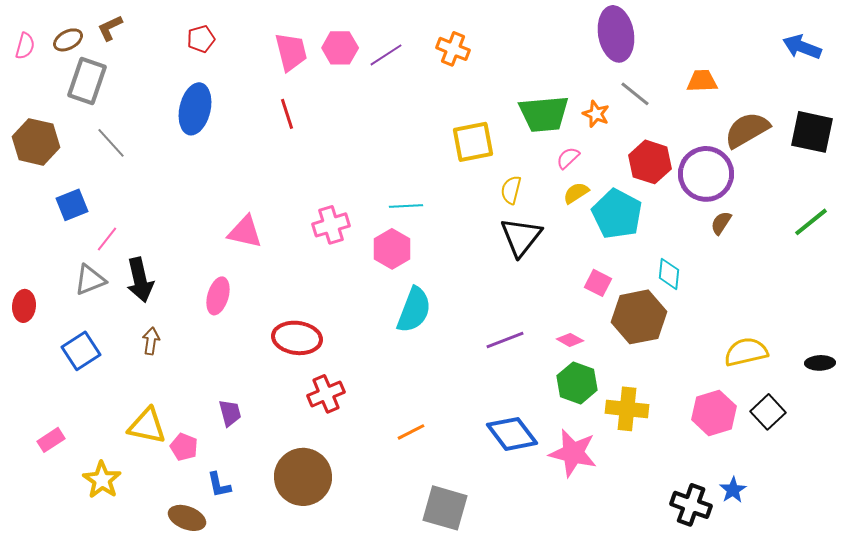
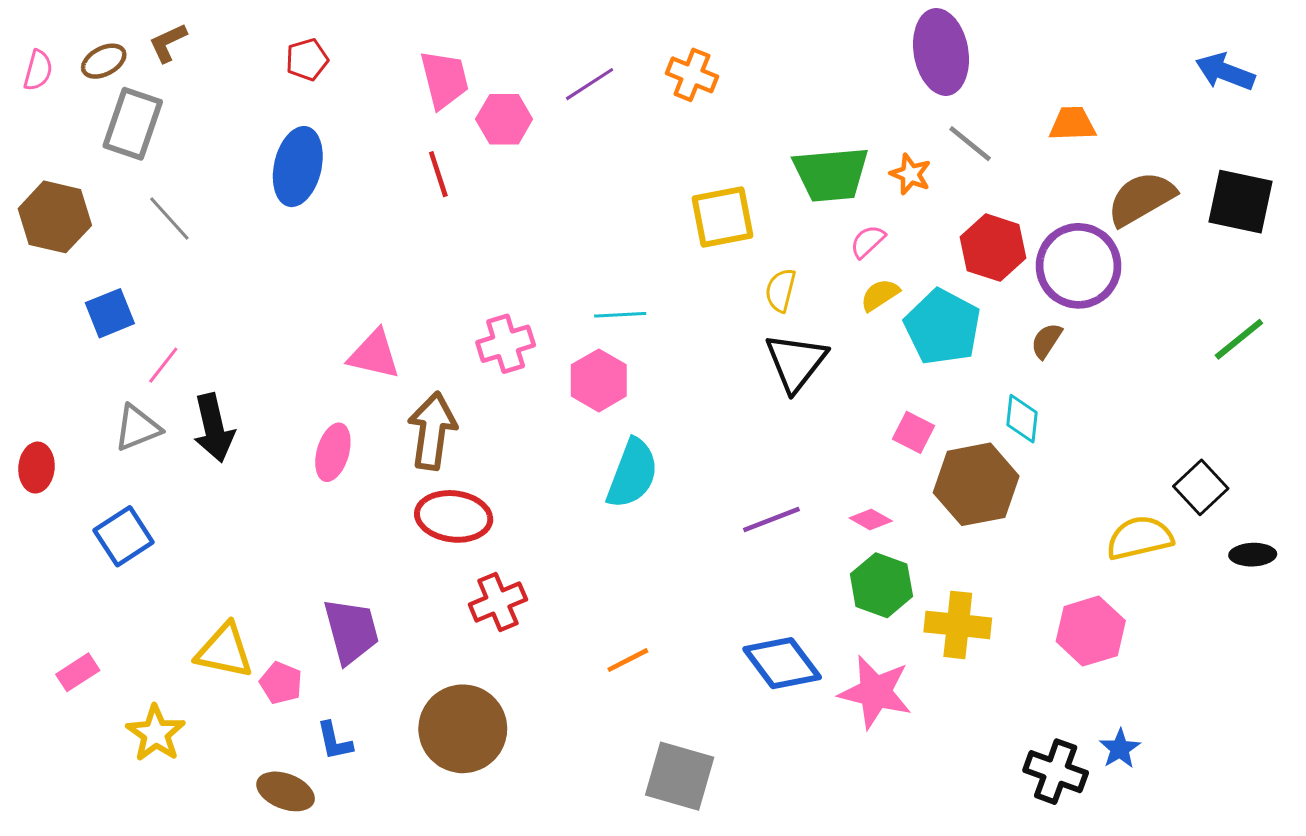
pink hexagon: (340, 48) -> (504, 119), moved
brown semicircle: (721, 223) -> (1046, 341), moved
brown arrow: (151, 341) -> (432, 431), moved, size x1.8
black square: (768, 412) -> (1201, 487), moved
purple trapezoid: (230, 413) -> (351, 631), size x1.6

